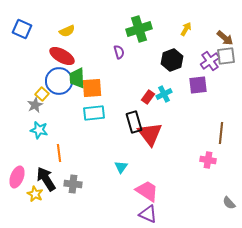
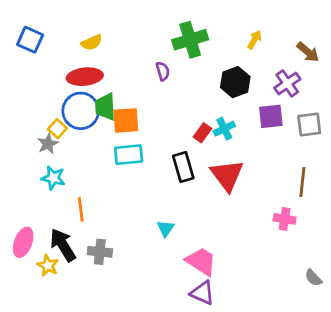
red ellipse: (62, 56) -> (85, 77), turned -35
gray square: (226, 56) -> (309, 125), moved
red triangle: (150, 134) -> (227, 175), moved

